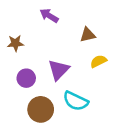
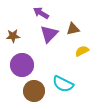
purple triangle: (59, 70) -> (49, 34), moved
purple circle: (26, 78) -> (22, 65), size x1.5

